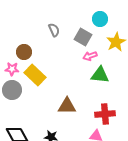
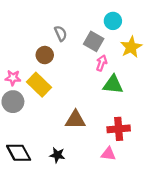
brown circle: (24, 52) -> (45, 55), moved
pink arrow: (90, 56) -> (102, 63), turned 128

